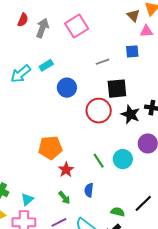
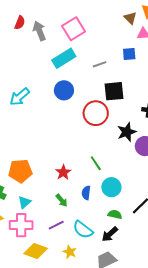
gray arrow: (42, 28) -> (39, 31), turned -42
cyan rectangle: (46, 65) -> (64, 58), moved, size x1.6
cyan arrow: (21, 74) -> (20, 97), moved
black star: (130, 114) -> (127, 132), moved, turned 30
orange pentagon: (50, 148) -> (20, 171), moved
cyan circle: (123, 159) -> (111, 187), moved

